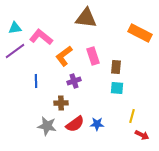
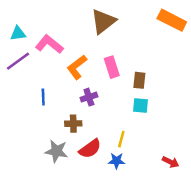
brown triangle: (86, 18) -> (103, 21), turned -45
orange rectangle: (140, 33) -> (172, 20), moved
yellow line: (132, 116) -> (121, 139), moved
blue star: (97, 124) -> (117, 161), moved

